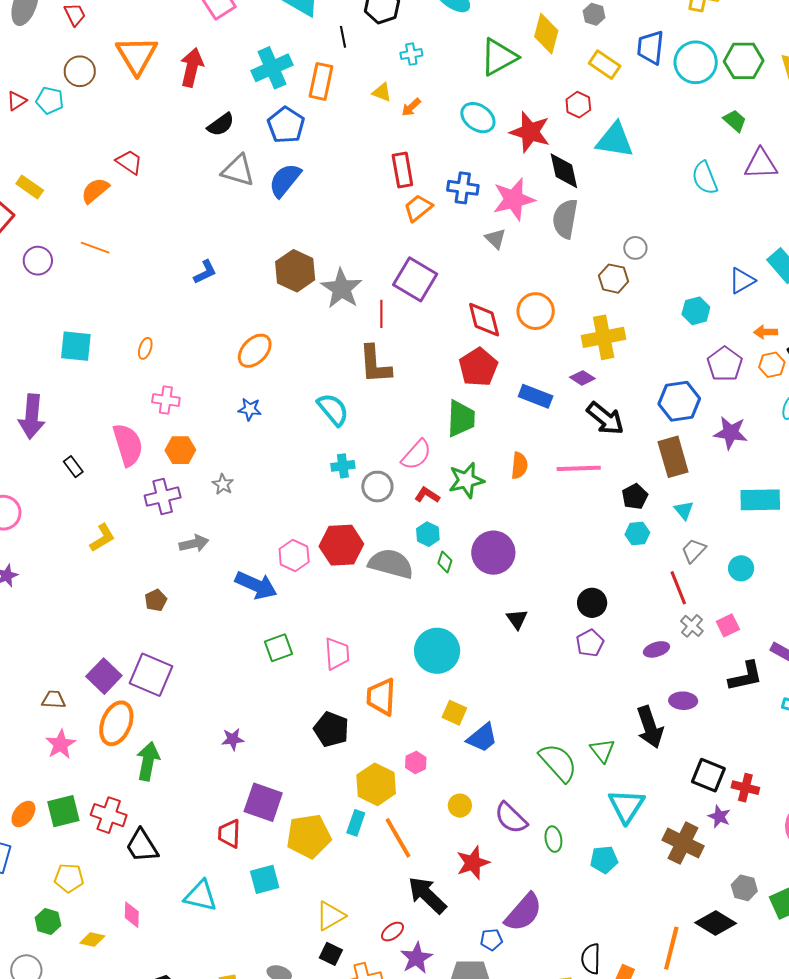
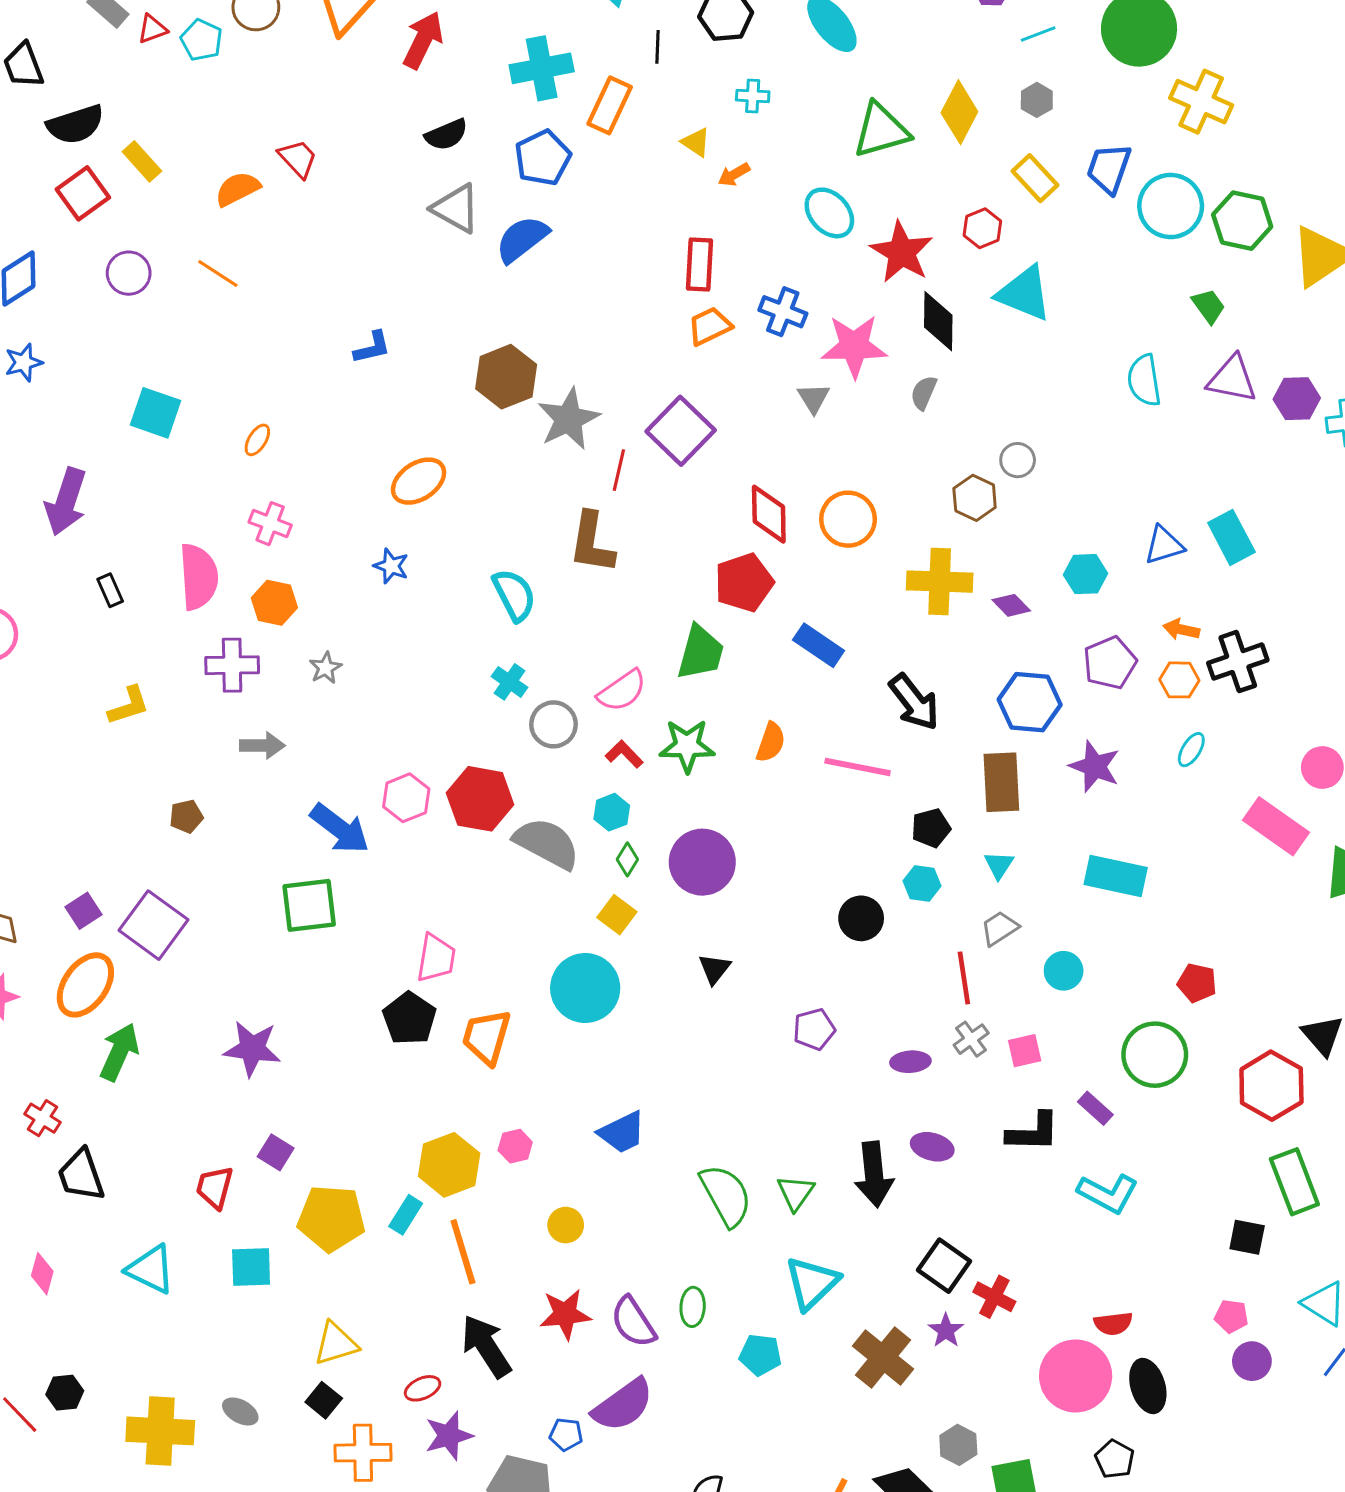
gray semicircle: (565, 219) -> (924, 393), size x0.6
purple diamond: (582, 378) -> (1011, 605), moved
cyan cross: (343, 466) -> (510, 682), turned 30
black circle: (592, 603) -> (861, 918), moved
green square: (278, 648) -> (309, 905), moved, size x1.4
purple square: (104, 676) -> (83, 911), size x0.7
yellow square: (454, 713) -> (617, 915), moved
black pentagon: (331, 729) -> (409, 1018), moved
purple star: (233, 739) -> (252, 1049), size x1.6
purple square: (263, 802) -> (276, 1152), size x0.6
red cross: (109, 815) -> (43, 1118), size x0.7
purple semicircle: (511, 818) -> (633, 1322), moved

